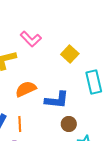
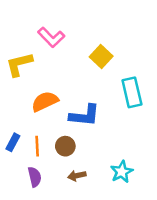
brown circle: (69, 124) -> (65, 146), moved

